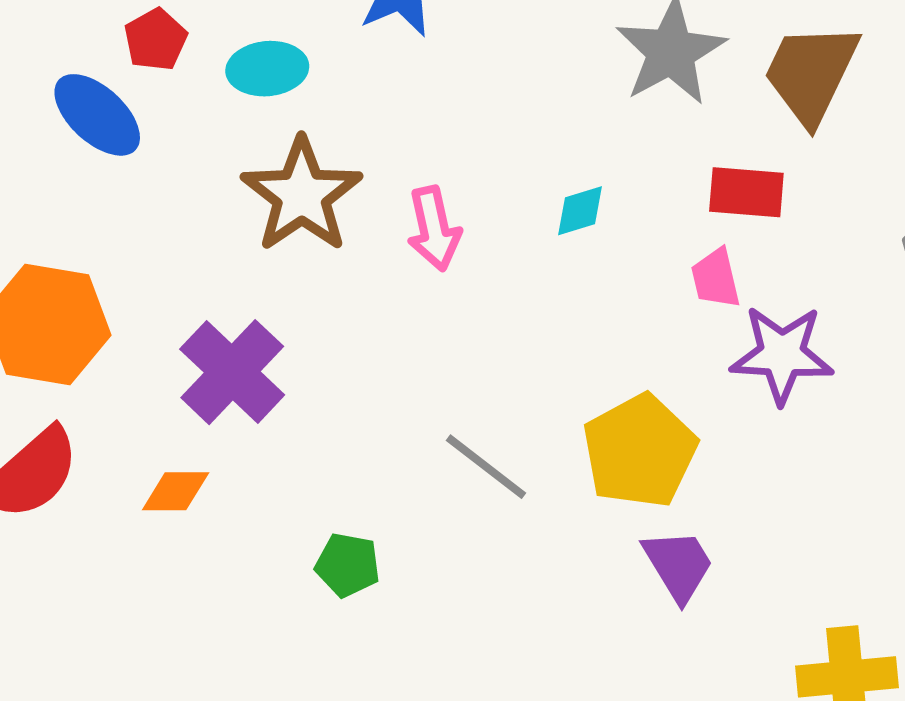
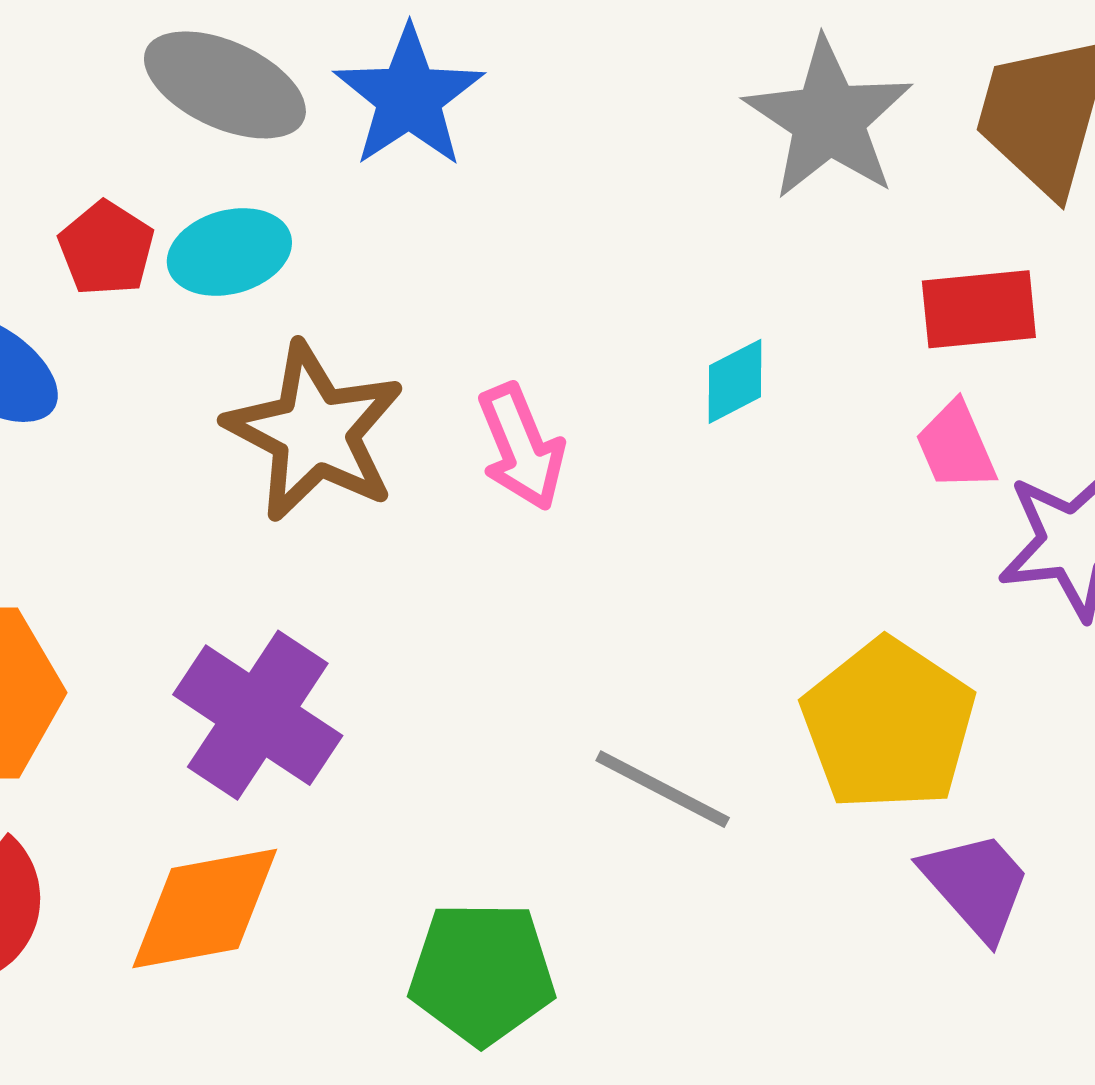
red pentagon: (156, 40) -> (106, 249), moved
orange diamond: (176, 491) -> (205, 909), size x1.6
green pentagon: (348, 565) -> (482, 973), size x1.5

